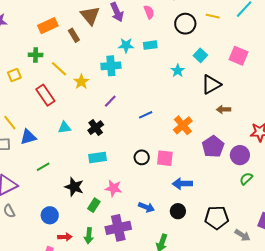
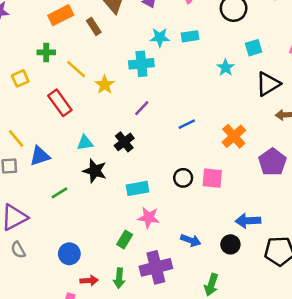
cyan square: (200, 55) -> (254, 48), turned 32
cyan rectangle: (97, 158) -> (137, 188), moved
blue arrow: (182, 184) -> (248, 221), moved
black star: (74, 187) -> (95, 171), moved

